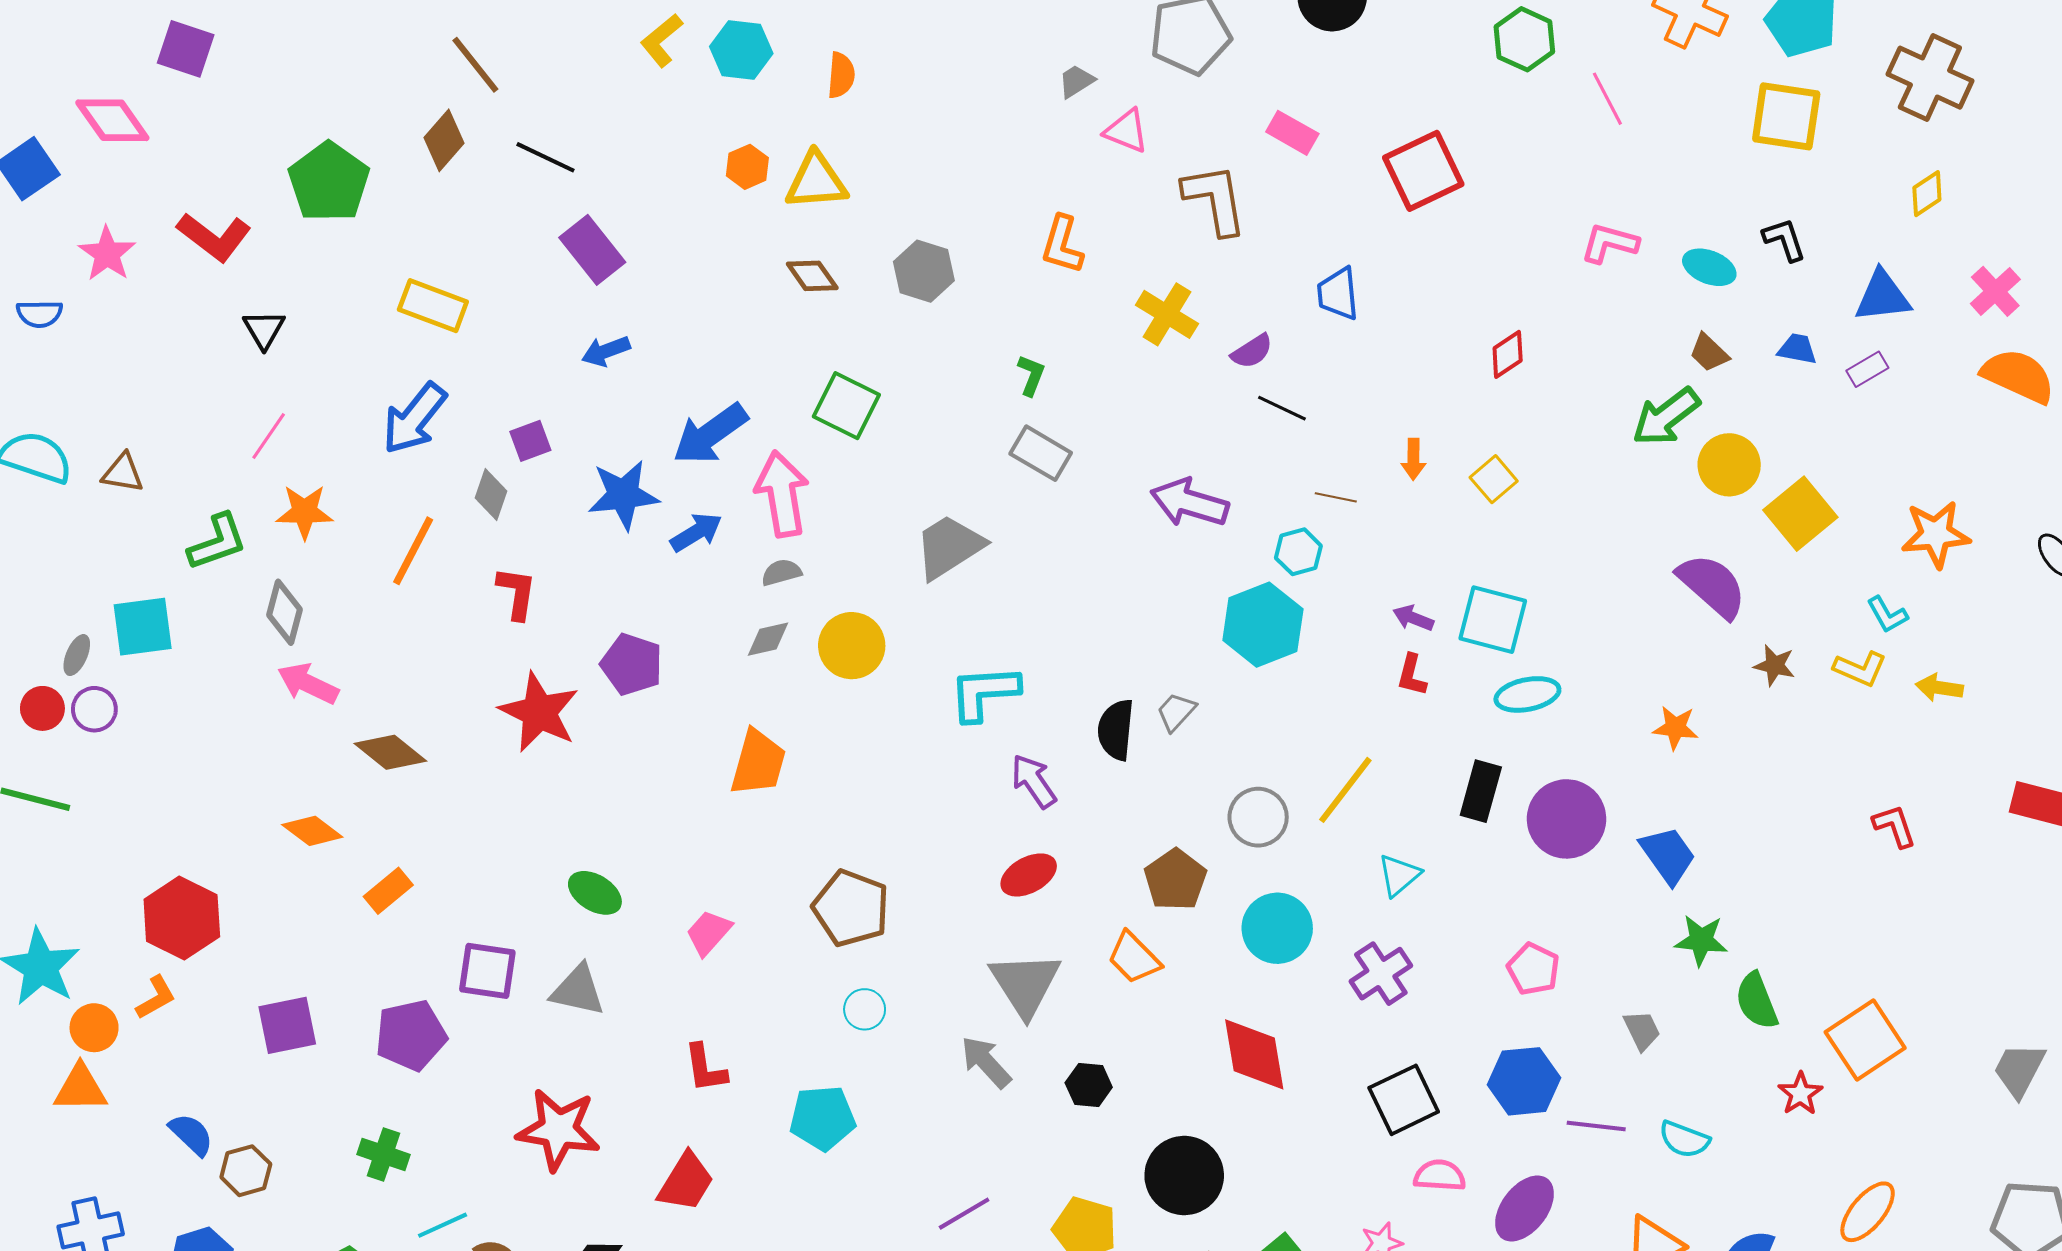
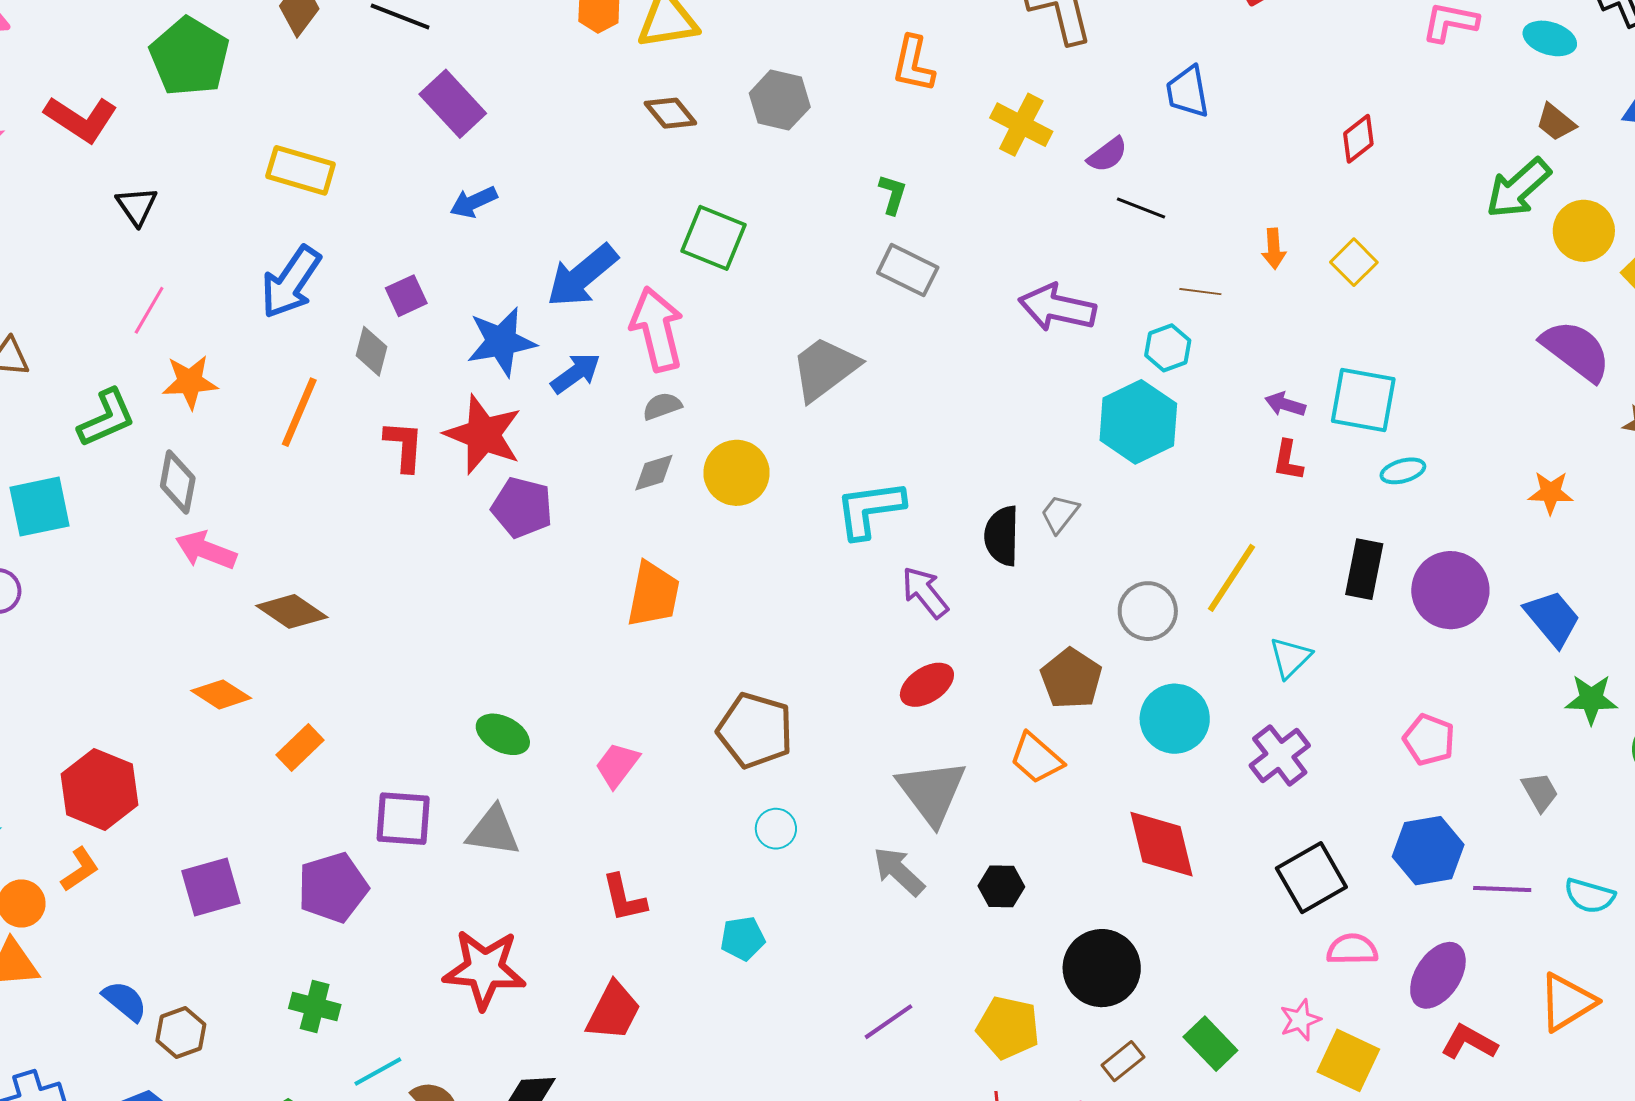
cyan ellipse: (1527, 694) -> (1403, 471), size x0.7
red star: (539, 712) -> (483, 435), moved
cyan pentagon: (822, 1118) -> (743, 938), size x0.7

